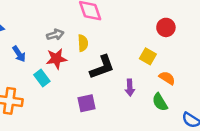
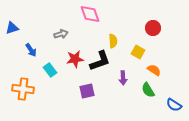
yellow semicircle: (83, 43) -> (113, 41), moved
red star: (56, 59) -> (75, 59), moved

